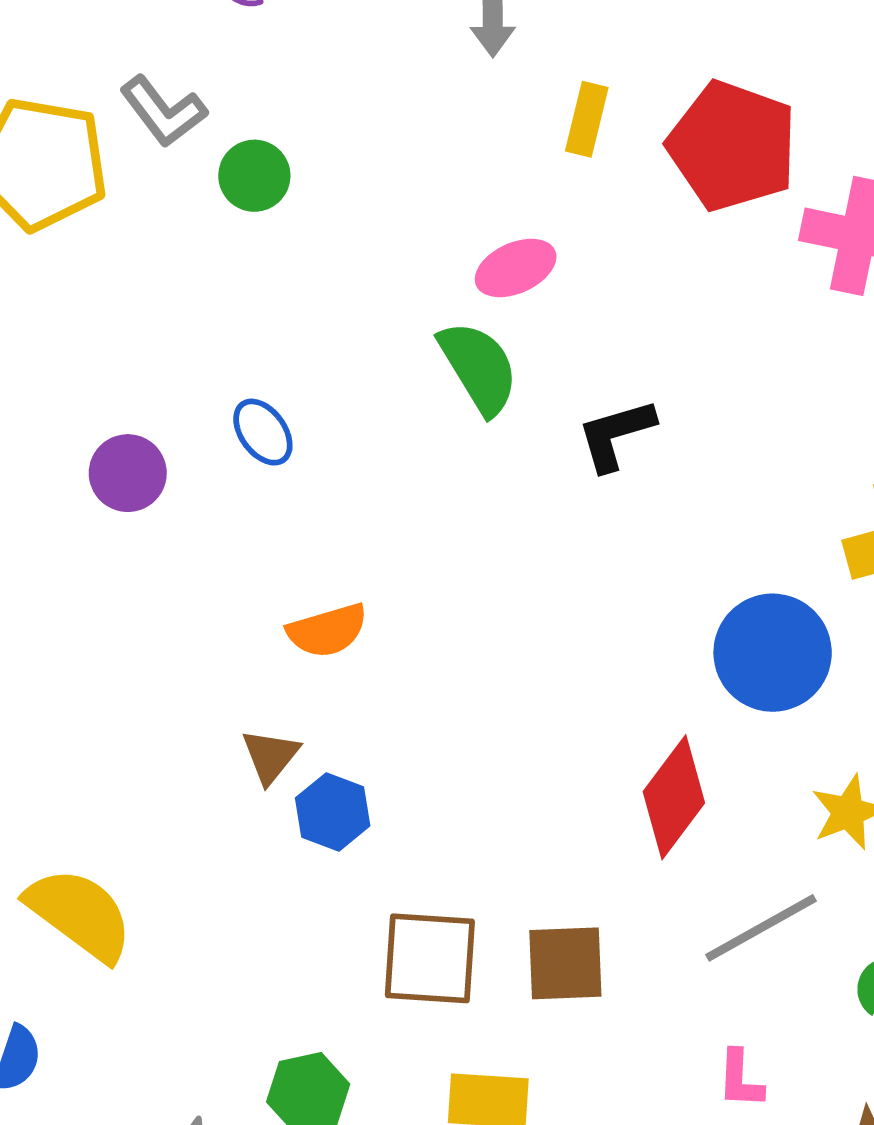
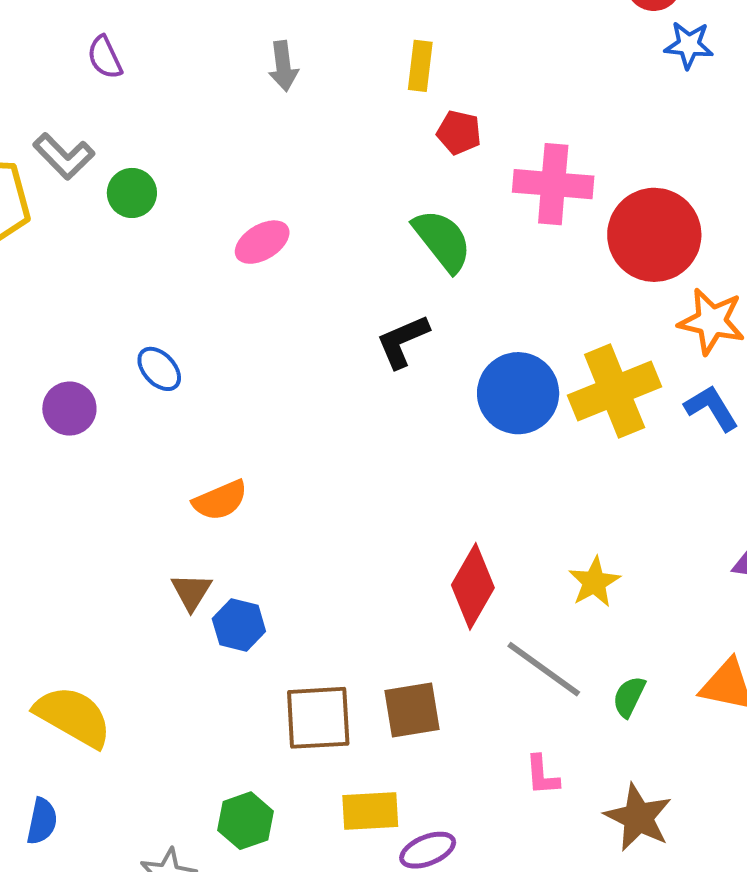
yellow rectangle: (587, 119) -> (420, 66), moved
red pentagon: (732, 146) -> (459, 133), size x0.5
pink ellipse: (516, 268) -> (262, 242), moved
green semicircle: (479, 368) -> (442, 240), moved
blue circle: (773, 653) -> (518, 393), moved
gray line: (761, 928) -> (544, 669), turned 72

